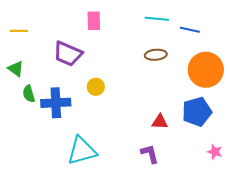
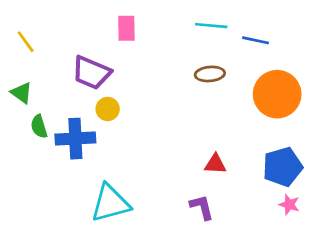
yellow line: (19, 31) -> (26, 42), turned 54
yellow circle: (96, 87) -> (108, 109), moved
blue pentagon: (197, 112) -> (282, 167), moved

